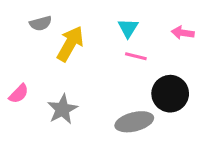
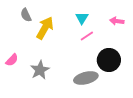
gray semicircle: (41, 23) -> (26, 15), turned 80
pink line: (136, 56) -> (87, 36), turned -48

